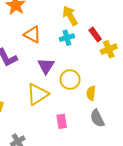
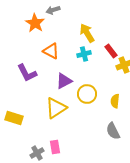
purple triangle: (46, 66) -> (64, 81), turned 30
yellow semicircle: (91, 93) -> (115, 101), moved
pink rectangle: (62, 121) -> (55, 147), moved

